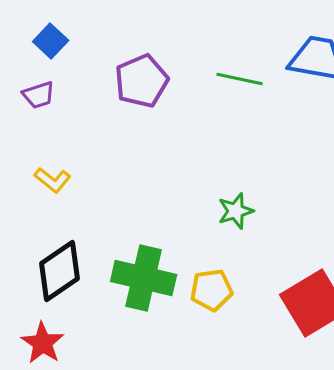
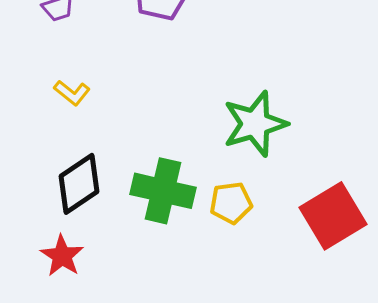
green star: (236, 211) -> (255, 124), size x1.8

